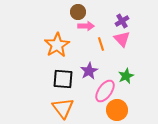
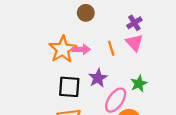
pink arrow: (86, 26) -> (81, 49), moved

